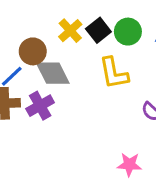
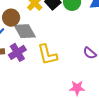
yellow L-shape: (114, 73) -> (47, 55), moved

